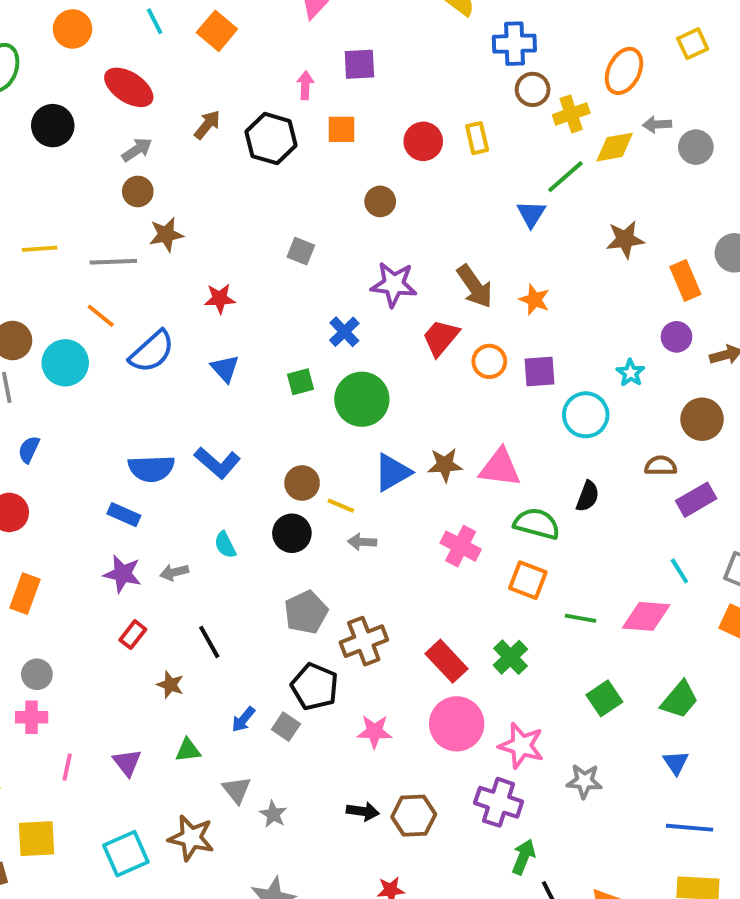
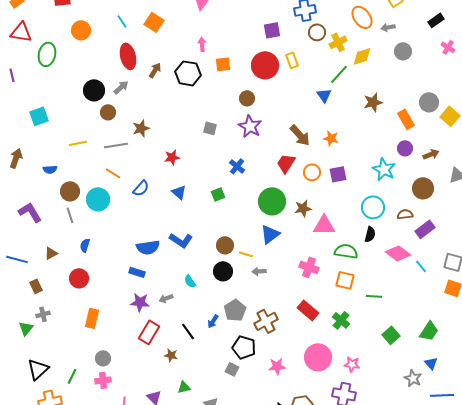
purple square: (359, 64) -> (272, 30), moved
orange ellipse: (624, 71) -> (362, 17), turned -55
red ellipse: (129, 87) -> (128, 56), moved, turned 50
gray arrow: (657, 125) -> (388, 27), moved
black circle: (53, 126) -> (94, 90), moved
red circle: (423, 141) -> (265, 65), size x1.4
brown circle: (138, 191) -> (108, 112), moved
purple star: (394, 284) -> (250, 126), moved, turned 30
blue semicircle: (152, 352) -> (141, 188), size x0.7
cyan star: (630, 373) -> (384, 169), size x1.6
green circle: (362, 399) -> (272, 201), moved
cyan circle: (586, 415) -> (373, 207), moved
brown star: (445, 465) -> (303, 208), moved
pink diamond: (646, 616) -> (398, 253), moved, turned 40
red rectangle: (133, 635) -> (149, 332), size x1.6
red rectangle: (447, 661) -> (308, 310), moved
blue arrow: (243, 719) -> (213, 321), moved
pink star: (521, 746) -> (352, 364), size x0.7
gray star: (584, 781) -> (413, 378), moved, turned 30

